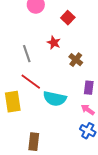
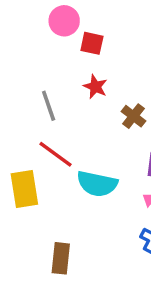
red square: (68, 18) -> (92, 43), moved, turned -32

